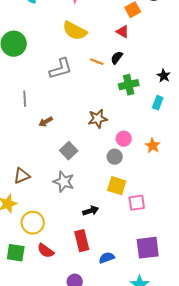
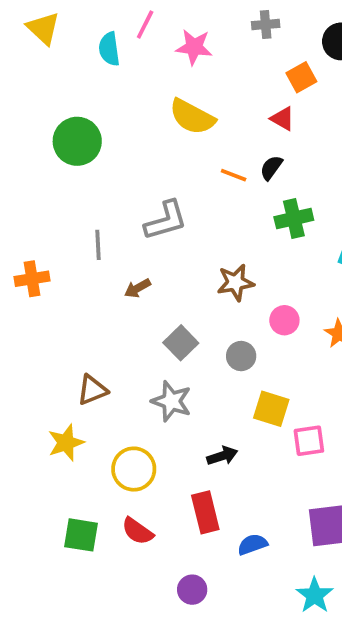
gray L-shape: (61, 69) -> (166, 220), moved
gray circle: (115, 157) -> (241, 356), moved
yellow circle: (33, 223) -> (134, 469), moved

